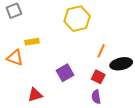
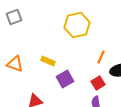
yellow rectangle: (32, 42) -> (48, 61), moved, turned 32
red square: (98, 77) -> (98, 83), turned 32

